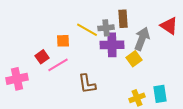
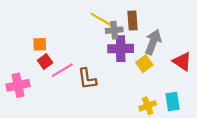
red triangle: (169, 26) -> (182, 62), moved
yellow line: (87, 30) -> (101, 19), moved
orange square: (63, 41) -> (40, 44), moved
brown L-shape: (87, 84) -> (87, 79), moved

